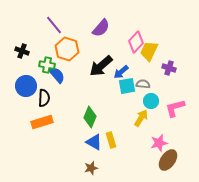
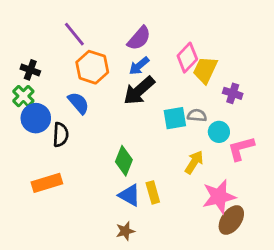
green cross: (47, 65) -> (23, 96), moved, turned 35
blue arrow: (121, 72) -> (139, 66), moved
cyan circle: (151, 101) -> (219, 132), moved
orange rectangle: (42, 122) -> (47, 183), moved
pink star: (159, 143) -> (219, 197), size x1.4

